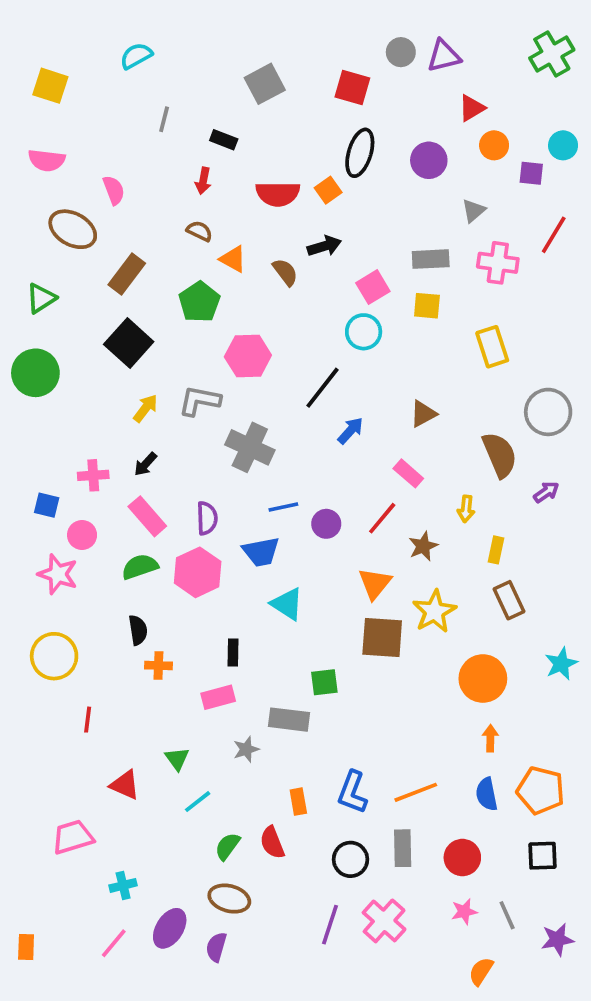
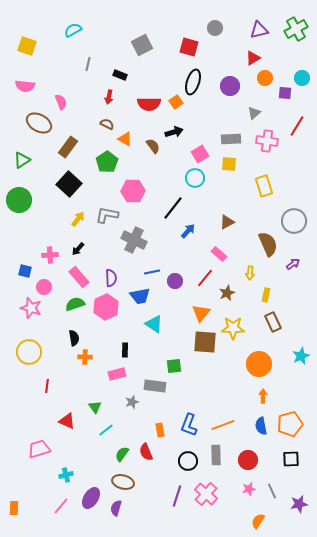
purple triangle: (444, 56) -> (259, 30), moved
yellow star: (434, 611) -> (233, 328), turned 30
orange pentagon: (541, 790) -> (290, 424), turned -30

